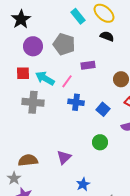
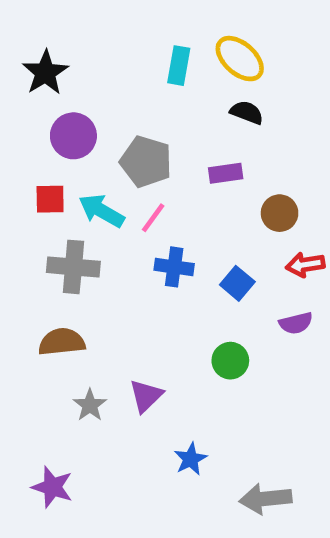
cyan rectangle: (78, 16) -> (179, 66), turned 49
gray pentagon: (64, 44) -> (146, 162), moved
purple rectangle: (88, 65) -> (226, 173), moved
brown semicircle: (28, 160) -> (62, 342), moved
gray star: (14, 178) -> (90, 405), moved

